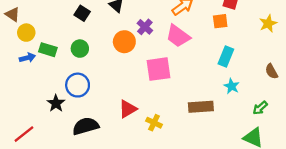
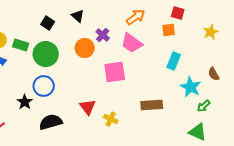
green circle: (80, 49) -> (46, 54), size x1.6
green rectangle: (48, 50) -> (21, 45), moved
cyan star: (232, 86) -> (191, 87), moved, size x1.5
red triangle: (128, 109) -> (88, 107), turned -36

